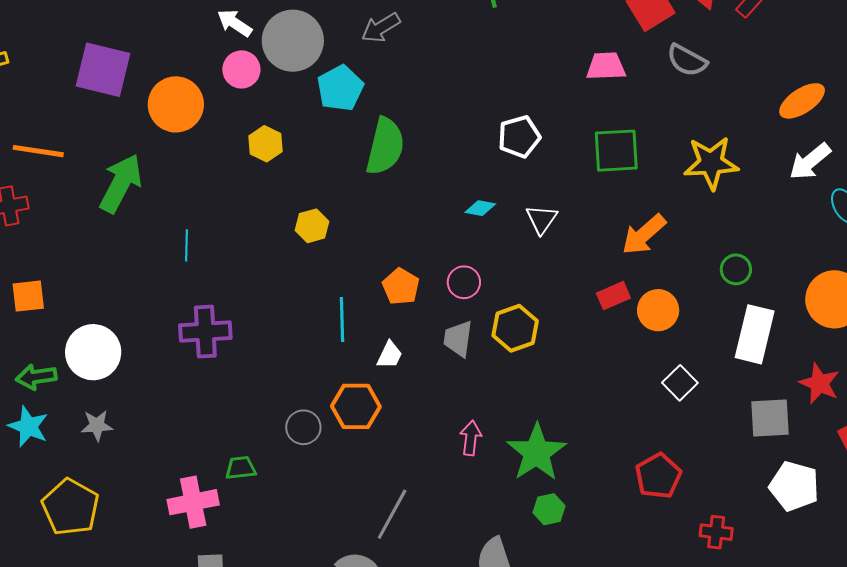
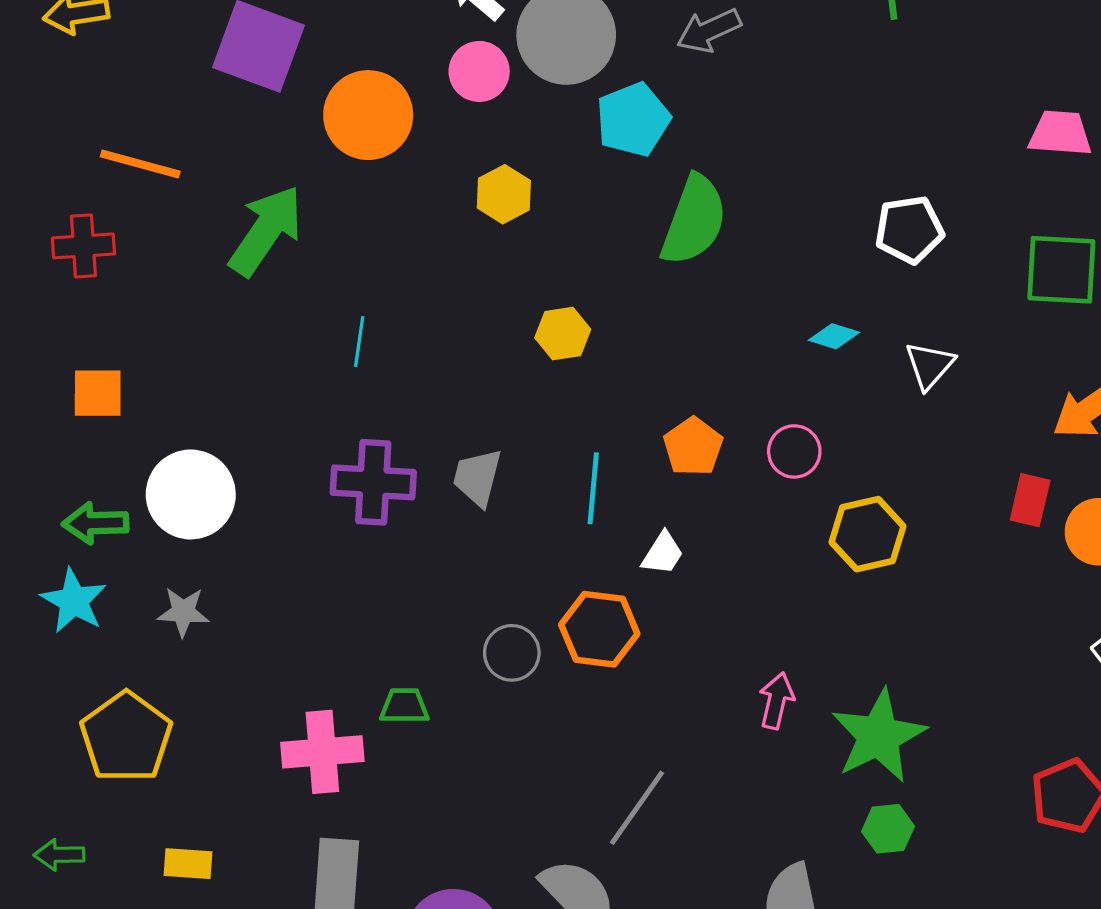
red rectangle: (613, 296) -> (1030, 500), turned -60
gray trapezoid: (458, 339) -> (477, 477), moved

